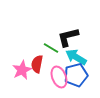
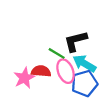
red semicircle: (37, 64) -> (41, 71), turned 84
pink ellipse: (59, 77) -> (66, 71), moved

